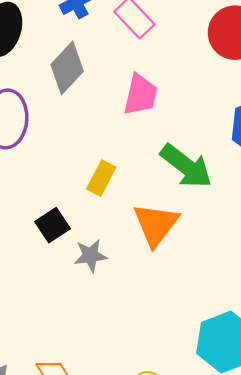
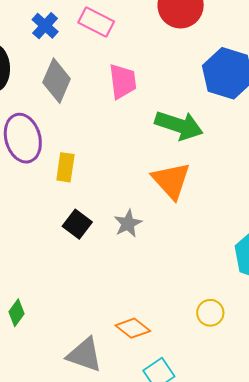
yellow rectangle: (101, 178) -> (65, 167), moved
black square: (52, 225) -> (77, 224), moved

